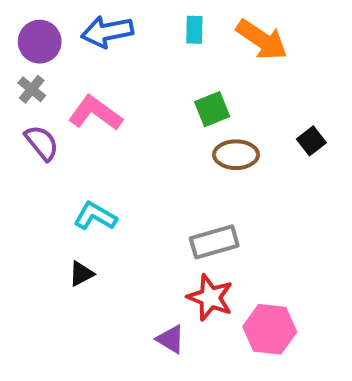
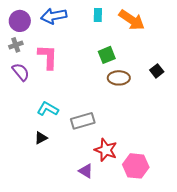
gray cross: (32, 89) -> (16, 45), turned 32
pink L-shape: (95, 113) -> (48, 57), turned 56
gray rectangle: (214, 242) -> (83, 121), moved

